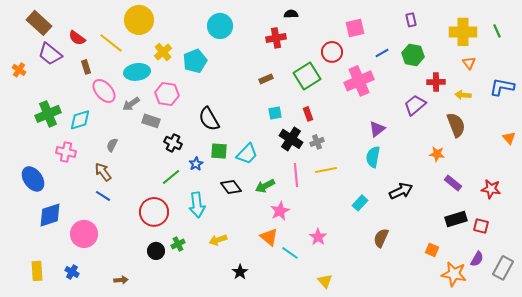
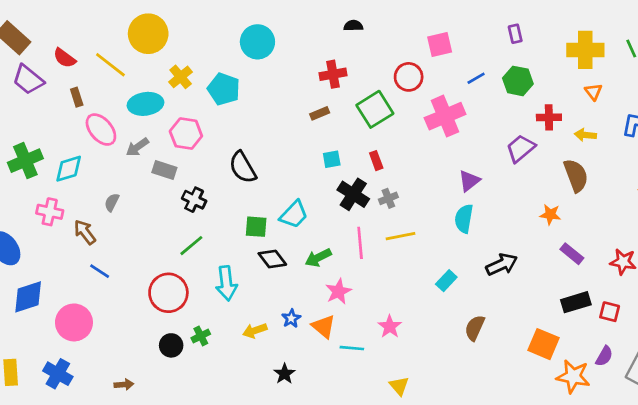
red cross: (276, 38) -> (333, 74), moved
cyan pentagon: (195, 61) -> (224, 89), turned -30
green square: (219, 151) -> (256, 227), moved
blue star: (196, 164) -> (291, 318), moved
brown arrow: (103, 172) -> (85, 232), moved
orange square: (432, 250) -> (544, 344), size x1.6
cyan line: (290, 253) -> (352, 348), turned -30
blue cross: (72, 272) -> (58, 374), size x1.5

